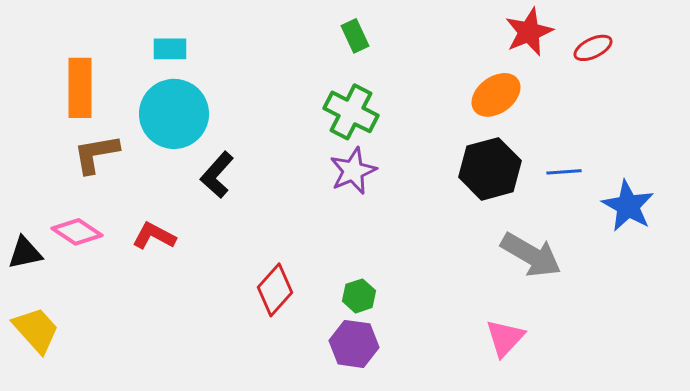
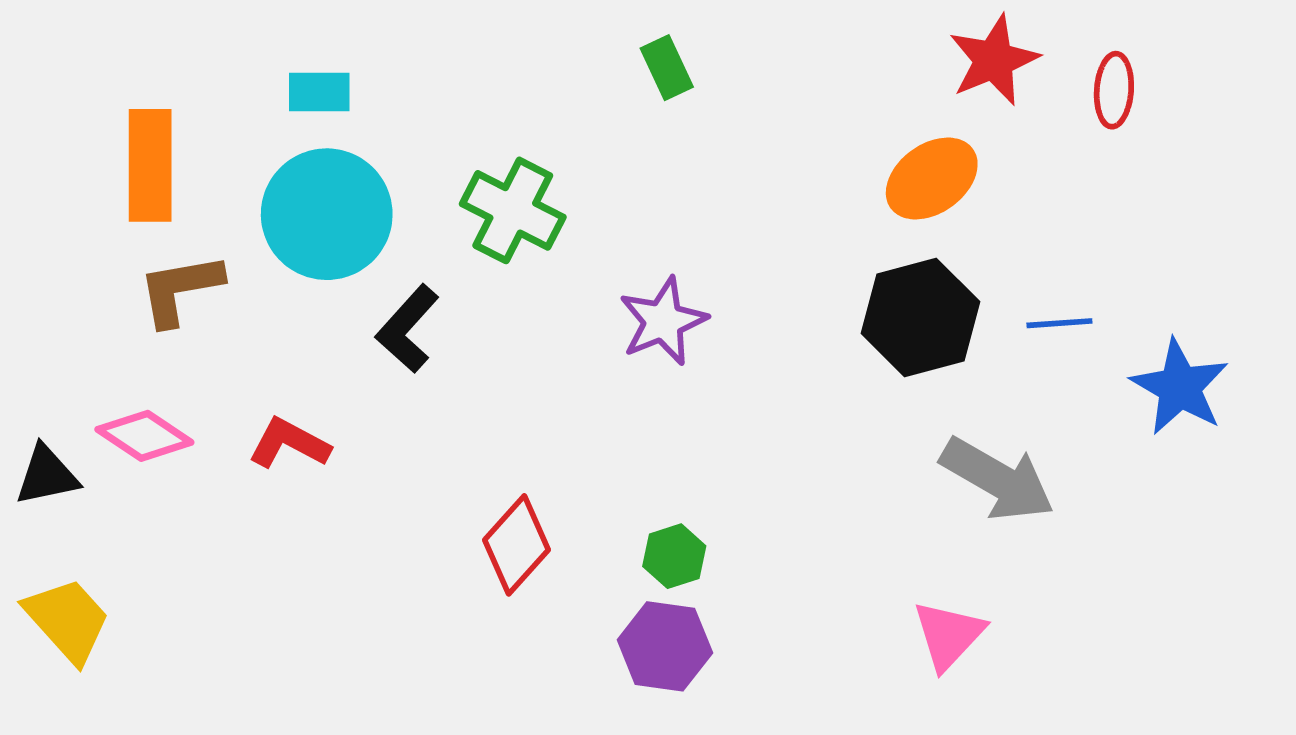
red ellipse: (593, 48) -> (1114, 90), turned -60
green cross: (351, 112) -> (513, 210), moved

